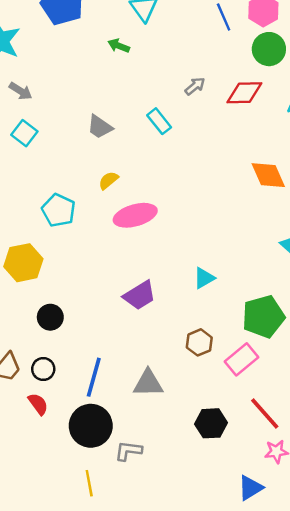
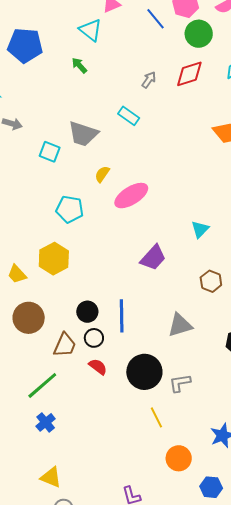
green arrow: (119, 46) -> (79, 65), turned 42
gray trapezoid: (100, 127) -> (83, 134), size x1.4
cyan square: (24, 133) -> (50, 152), moved
black circle: (50, 317) -> (87, 312), moved
blue line: (94, 377) -> (122, 316), moved

